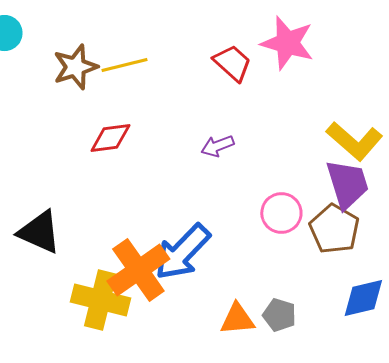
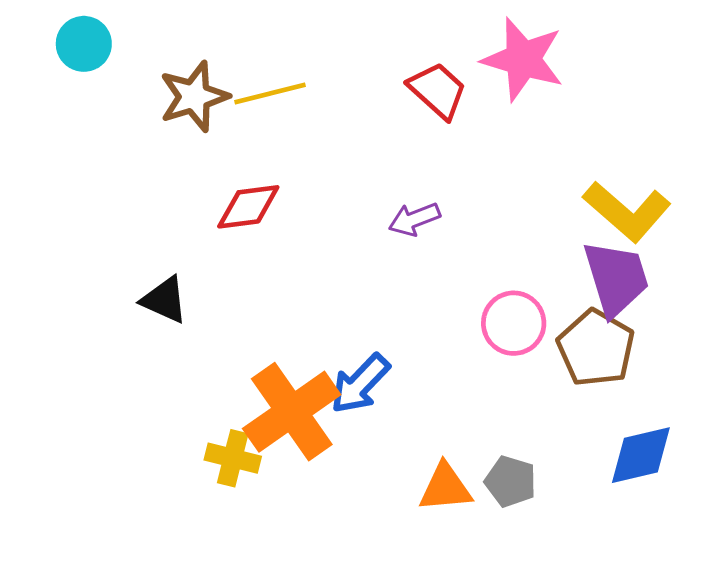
black triangle: (39, 232) -> (164, 300), moved, size x0.7
blue arrow: (182, 252) -> (360, 384), size x0.7
yellow cross: (100, 300) -> (233, 458), size x0.6

